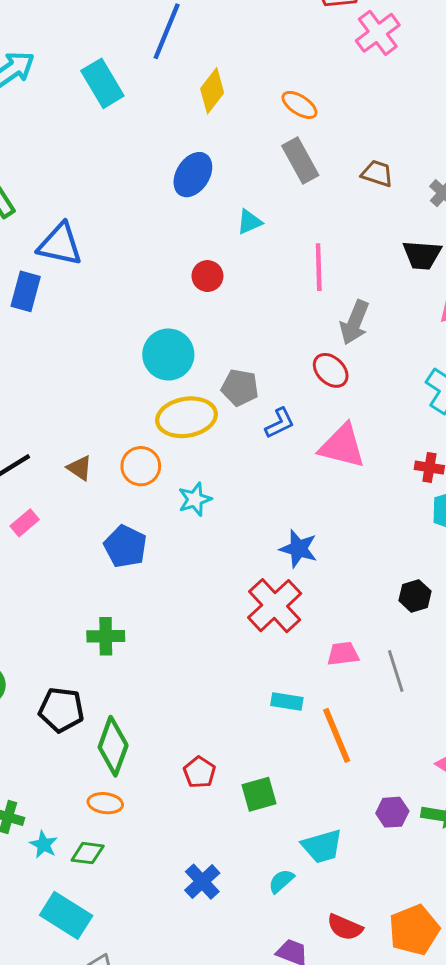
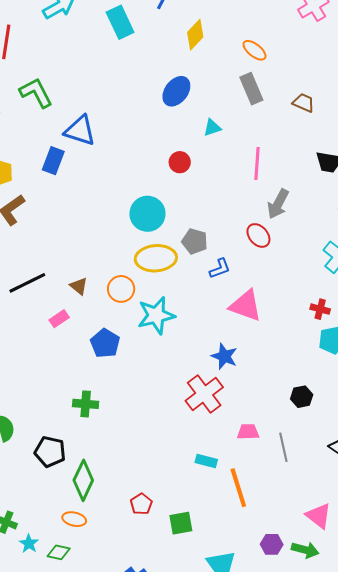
pink triangle: (342, 446) -> (246, 306), moved
cyan star: (195, 499) -> (156, 315), size x1.6
pink rectangle: (25, 523) -> (59, 319), moved

